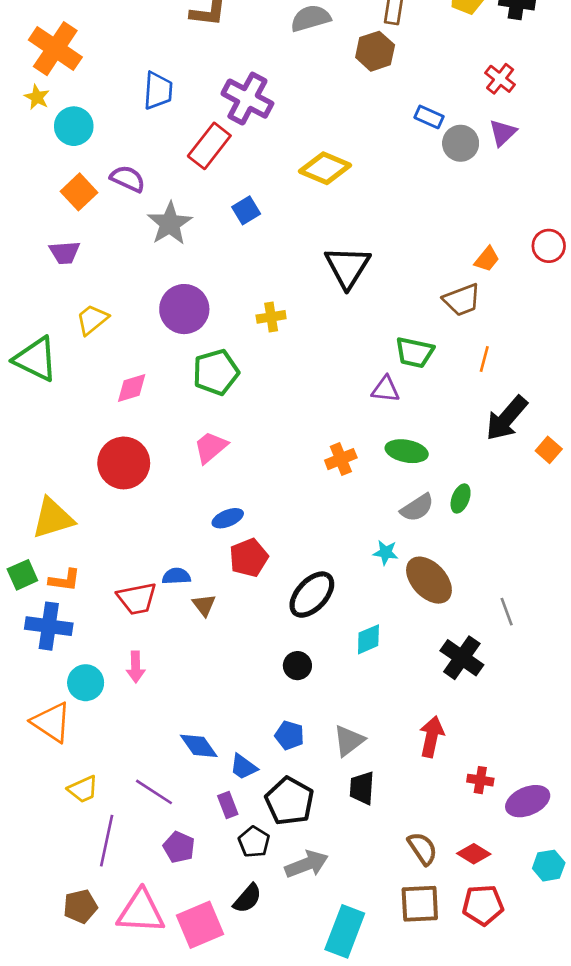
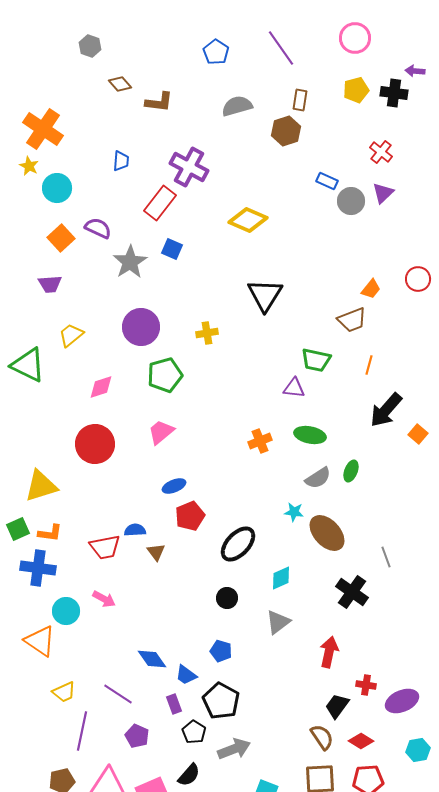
blue trapezoid: (158, 91) -> (121, 161), size x0.7
blue square: (246, 210) -> (172, 249), moved, turned -35
pink arrow: (136, 667) -> (104, 599), turned -60
gray triangle: (349, 741) -> (278, 622), moved
black trapezoid: (362, 788) -> (337, 706), moved, turned 32

